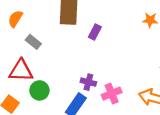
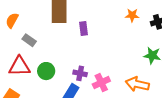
purple rectangle: (95, 32) -> (84, 29), turned -32
green circle: (39, 90) -> (46, 71), moved

